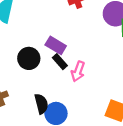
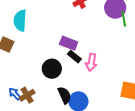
black circle: (29, 58) -> (52, 69), moved

